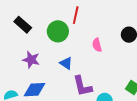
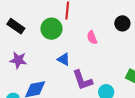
purple star: (31, 60) -> (18, 60), moved

